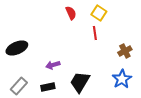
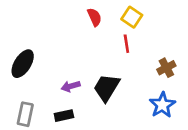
black ellipse: (17, 48) -> (23, 64), turned -35
black trapezoid: (80, 82) -> (106, 88), moved
gray rectangle: (19, 86) -> (25, 114), turned -30

